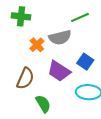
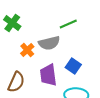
green cross: (21, 16) -> (12, 23), turned 30
purple trapezoid: (59, 71) -> (48, 75), turned 50

